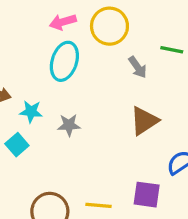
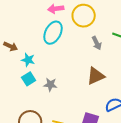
gray star: (69, 125) -> (50, 85), moved
cyan square: (17, 145) -> (29, 79), moved

